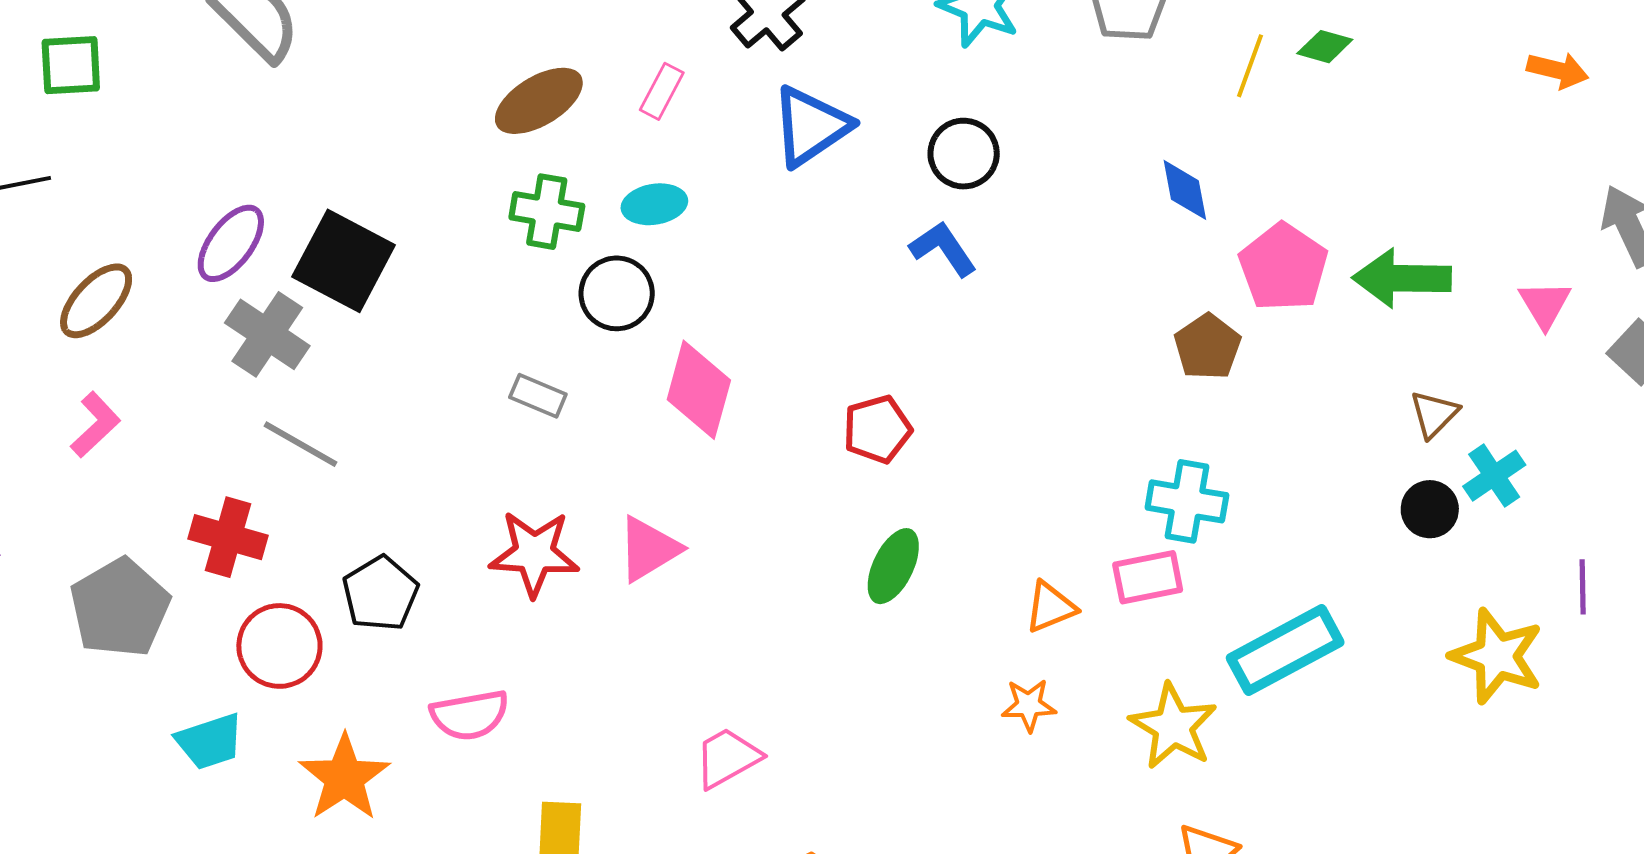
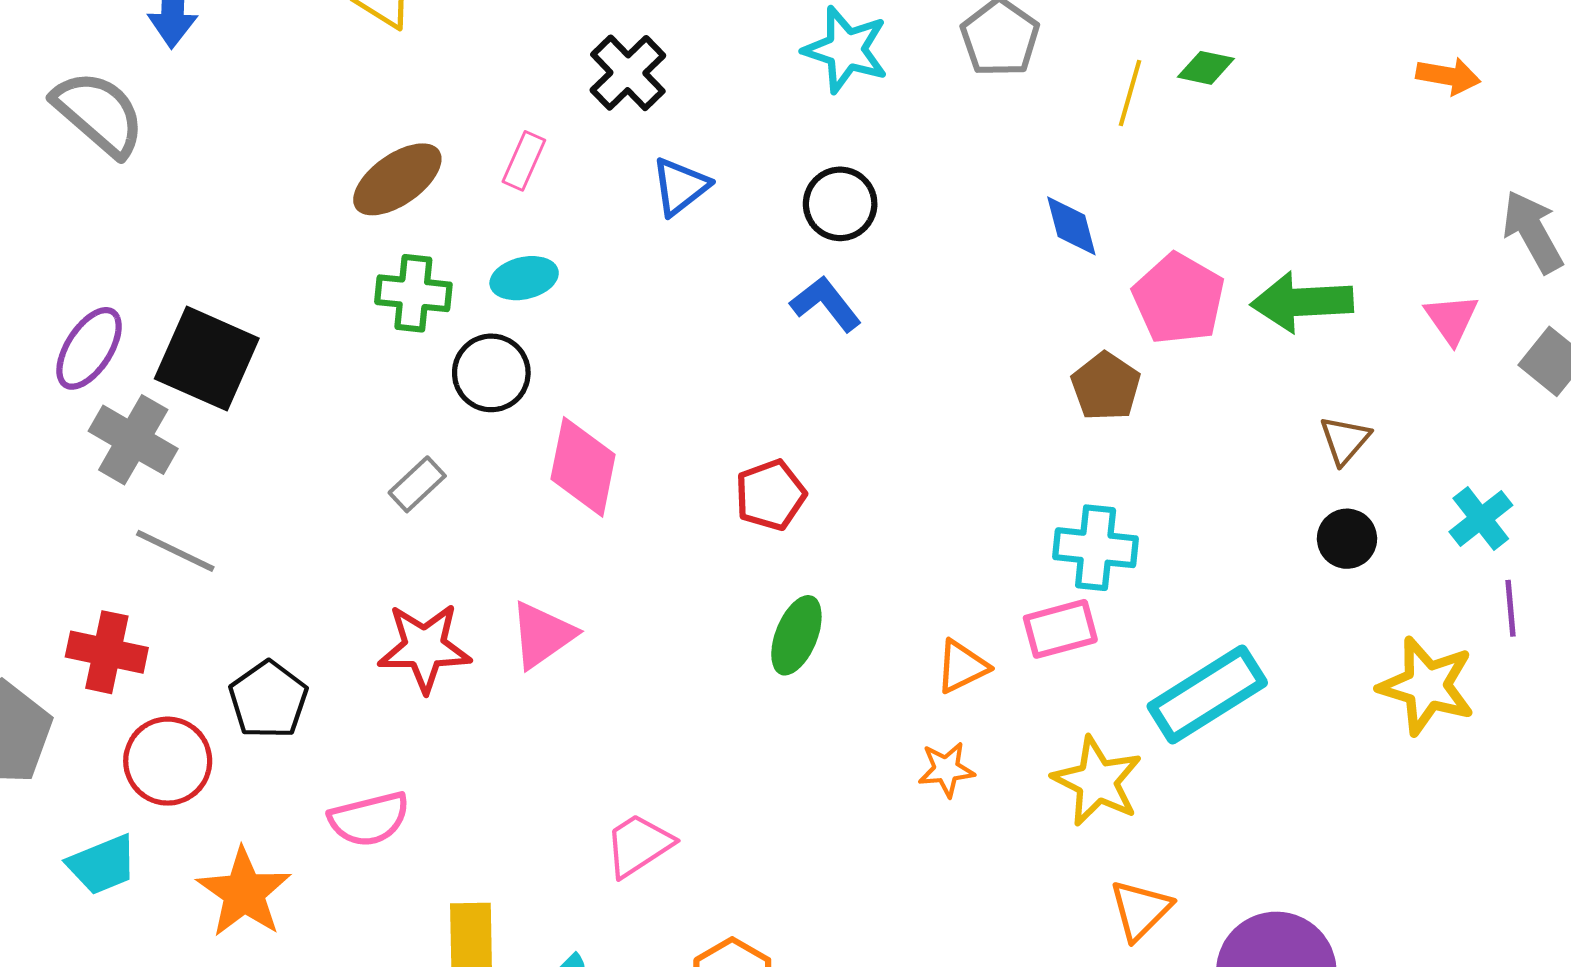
blue triangle: (811, 126) -> (680, 186), size x0.7
gray rectangle: (538, 396) -> (417, 484), turned -62
cyan cross: (1494, 476) -> (1481, 518), moved

